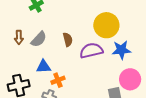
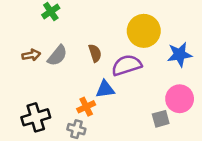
brown arrow: (19, 37) -> (31, 55), turned -96
blue star: (121, 50) -> (180, 55), moved
blue triangle: (44, 67) -> (105, 89), moved

